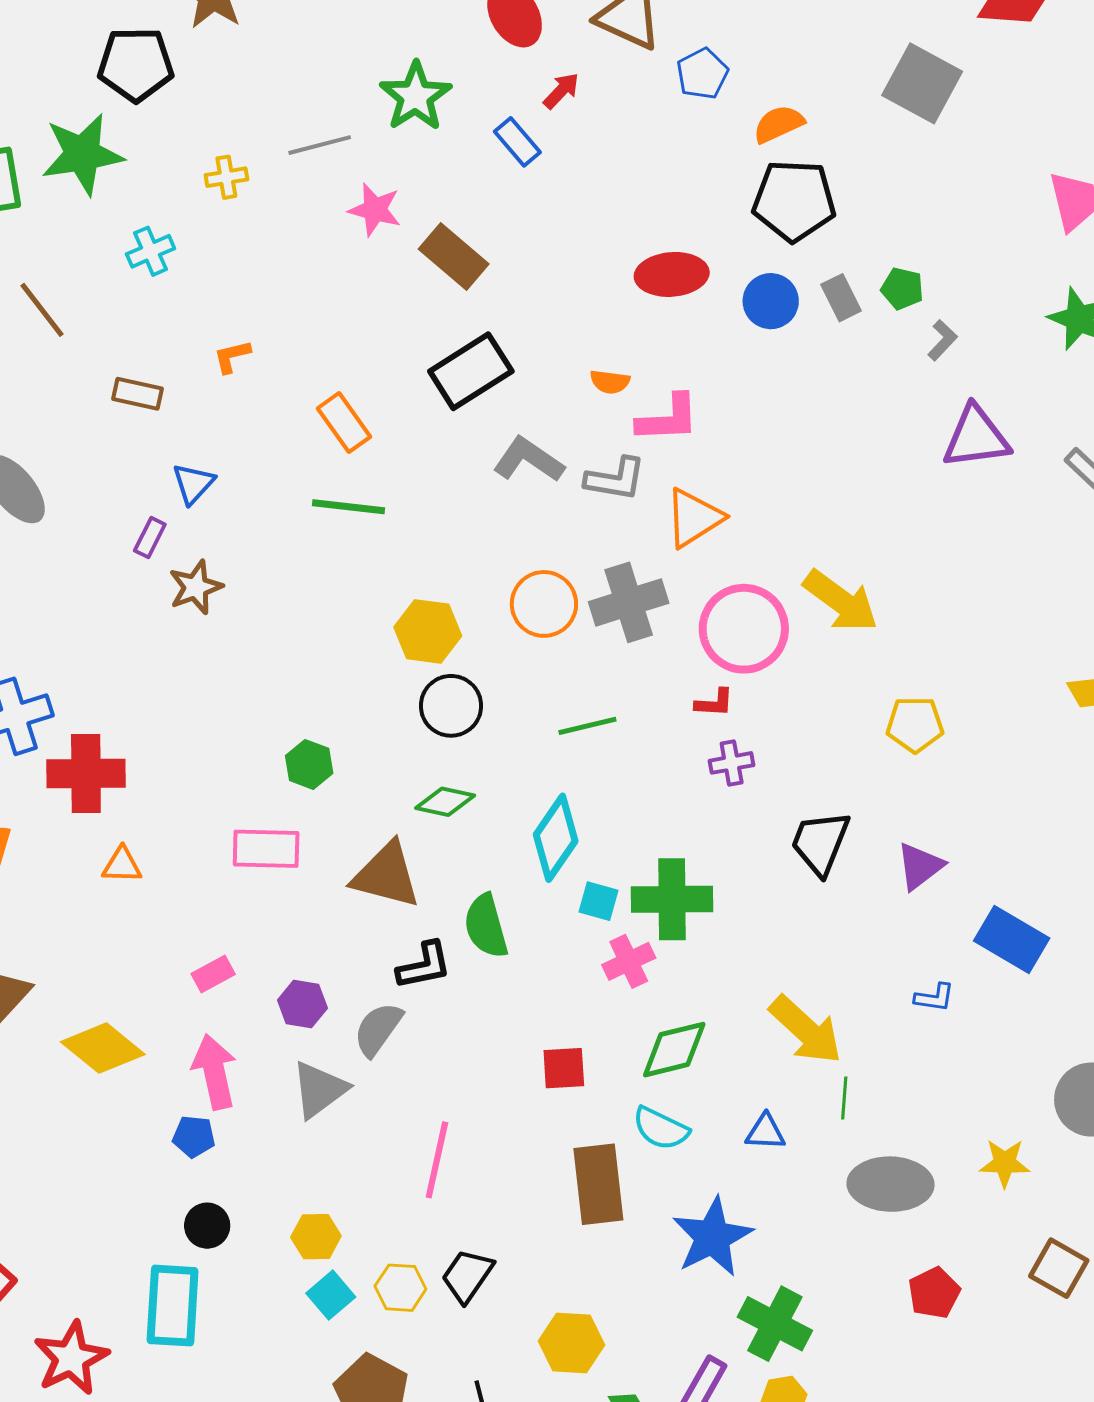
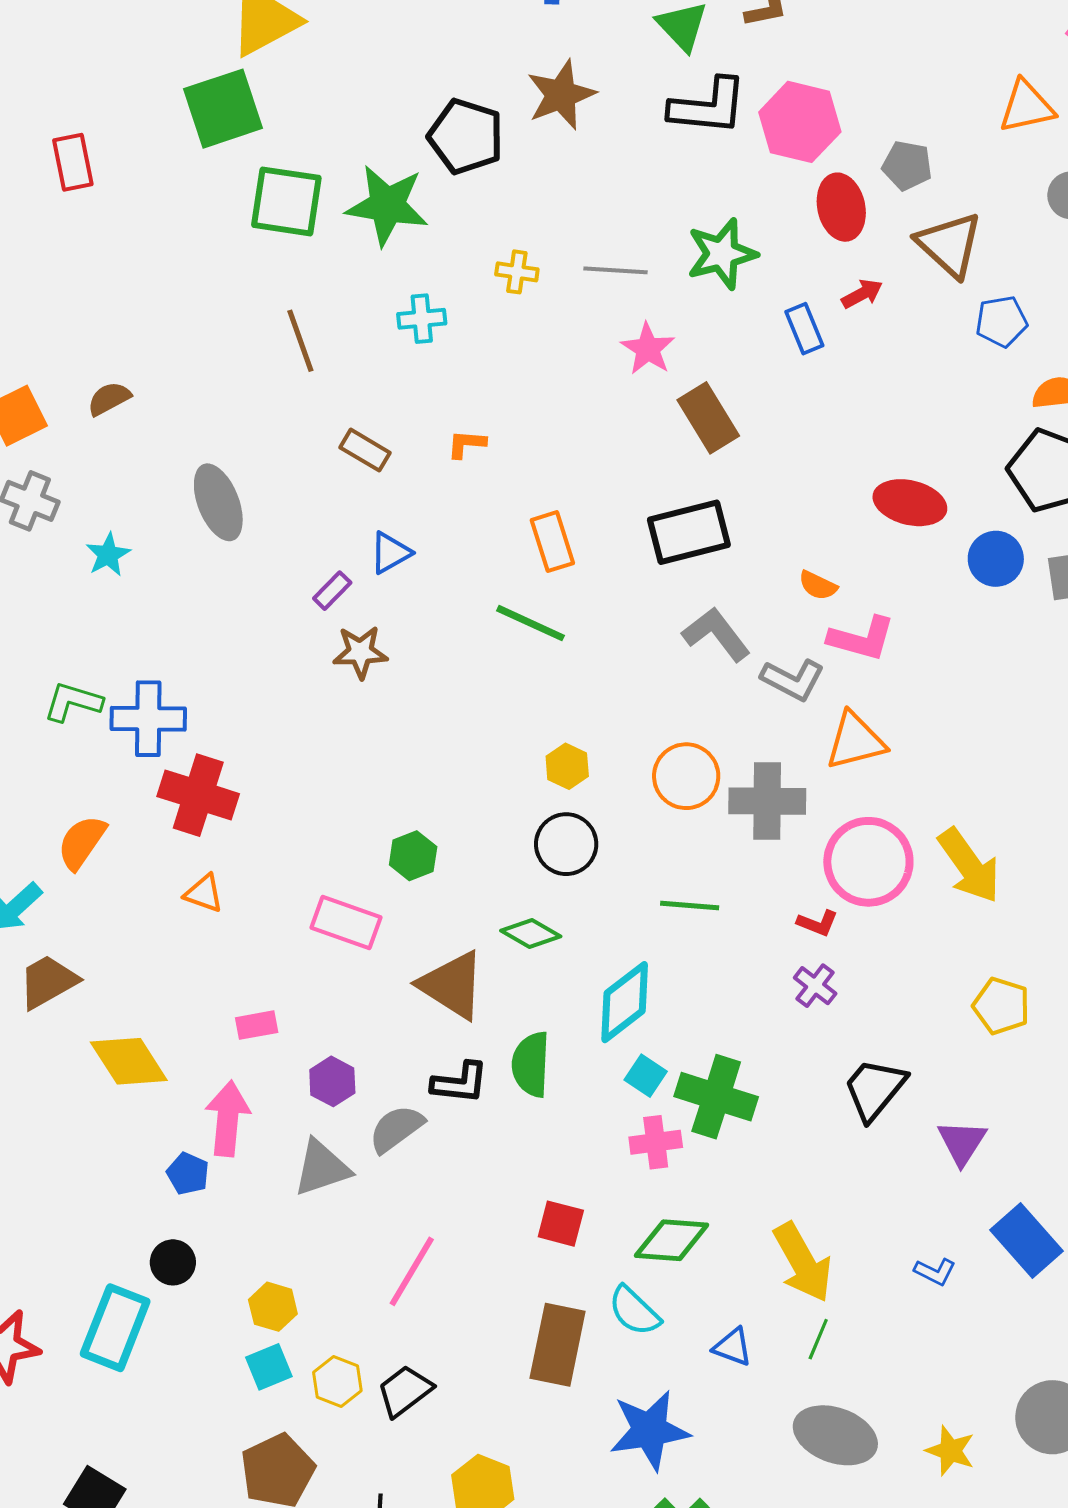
yellow hexagon: (428, 631) -> (567, 766), size x0.7
purple cross: (732, 763) -> (815, 986), turned 30
purple triangle: (920, 866) -> (962, 1142), turned -38

